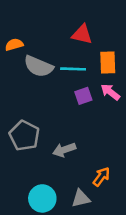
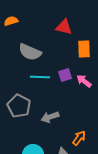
orange semicircle: (14, 45) -> (11, 21), moved
cyan line: (73, 69) -> (40, 77), moved
pink arrow: (110, 92) -> (84, 81), moved

